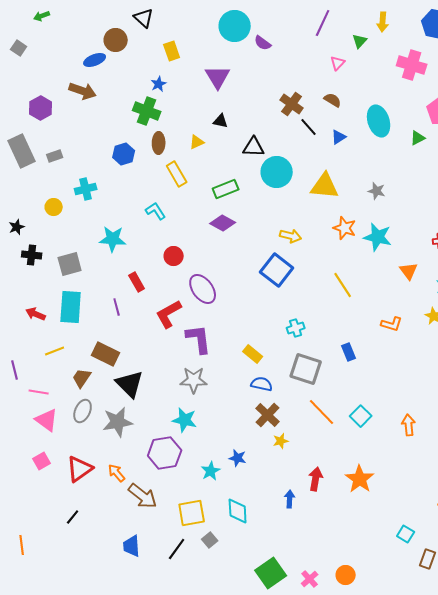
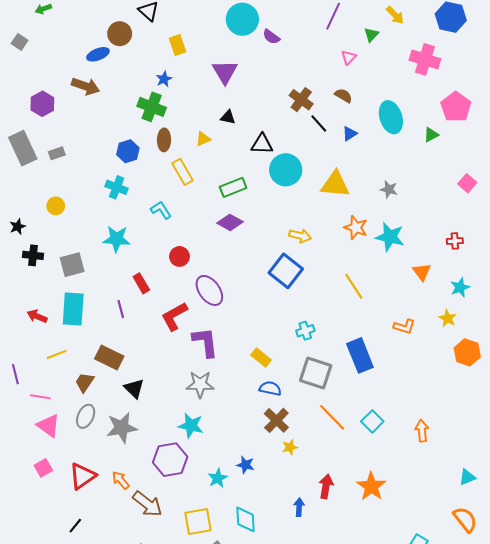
yellow arrow: (383, 22) -> (395, 15), turned -48
cyan cross: (86, 189) -> (117, 187), moved, turned 35
blue rectangle: (349, 352) -> (360, 355), size x1.8
black triangle: (130, 384) -> (134, 388), size x0.7

